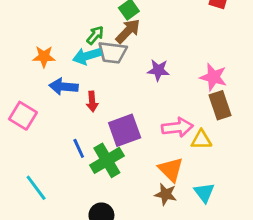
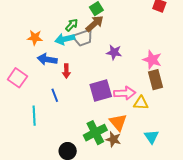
gray trapezoid: (112, 52) -> (83, 38), turned -30
purple square: (125, 130) -> (101, 91), moved
blue line: (79, 148) -> (55, 95), moved
green cross: (107, 160) -> (95, 133), moved
cyan line: (36, 188) -> (34, 116), moved, turned 30
cyan triangle: (204, 193) -> (151, 137), moved

